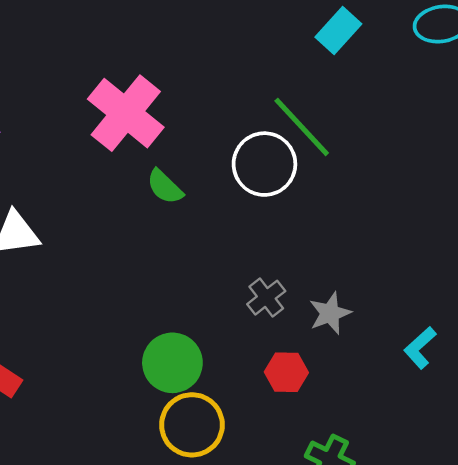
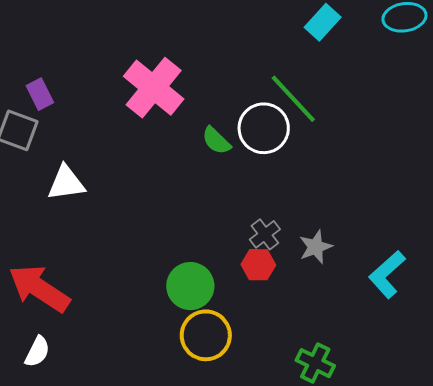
green semicircle: (165, 187) -> (216, 141), moved
cyan L-shape: (420, 348) -> (387, 274), size x1.4
red hexagon: (286, 372) -> (258, 265), moved

